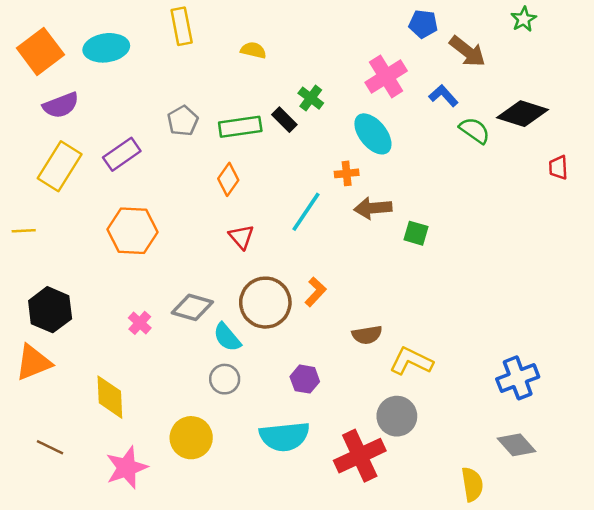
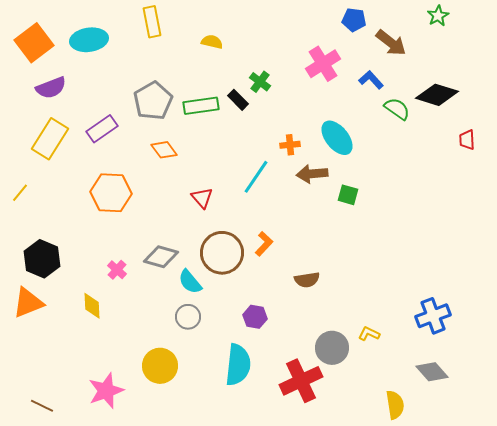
gray pentagon: (183, 121) -> (153, 101), size x1.5
cyan ellipse: (373, 134) -> (337, 138), moved
orange diamond: (228, 179) -> (164, 150), moved, turned -72
yellow line: (24, 231) -> (20, 193), turned -48
yellow L-shape: (411, 361) -> (369, 334), moved, size x0.6
yellow diamond: (110, 397) -> (92, 306), moved, size x0.7
cyan semicircle: (284, 437) -> (238, 365), turned -78
brown line: (50, 447) -> (42, 406), moved

